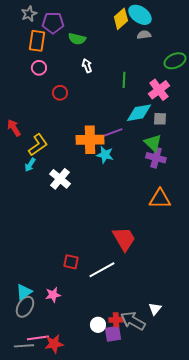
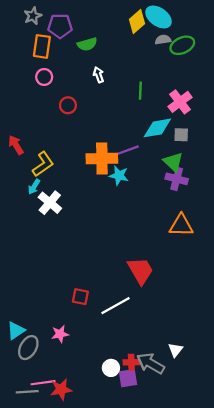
green semicircle: (77, 39) -> (87, 44), turned -30
green ellipse: (175, 61) -> (182, 45), moved
white cross: (60, 179) -> (50, 203), moved
cyan triangle: (24, 292) -> (16, 331), moved

